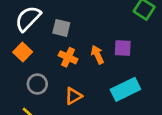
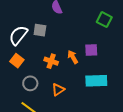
gray square: (61, 28) -> (40, 30), moved
cyan rectangle: (125, 89) -> (96, 81), turned 30

